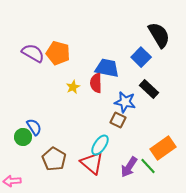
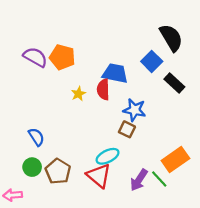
black rectangle: (149, 89) -> (174, 83), moved
green circle: (23, 137) -> (32, 167), moved
cyan ellipse: (100, 145) -> (108, 156), turned 30

